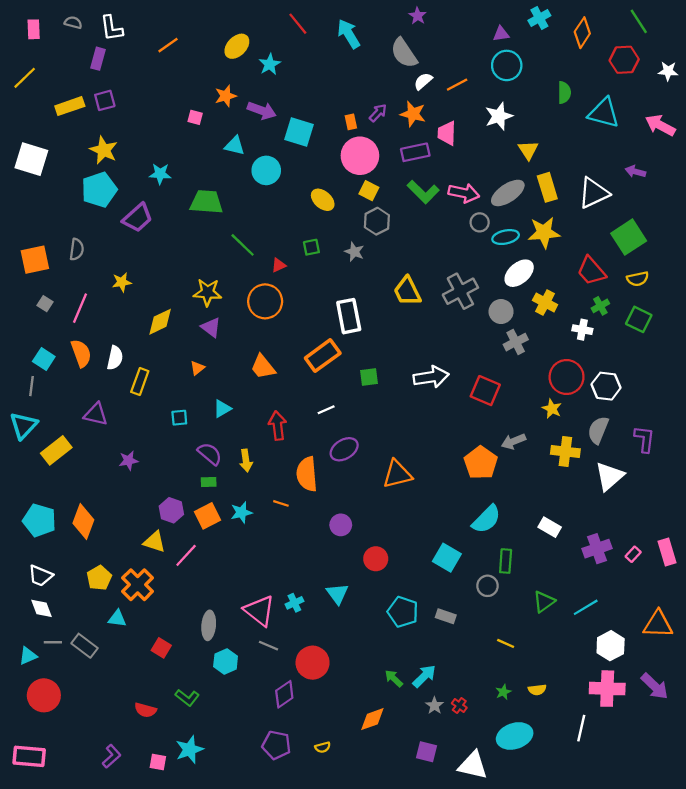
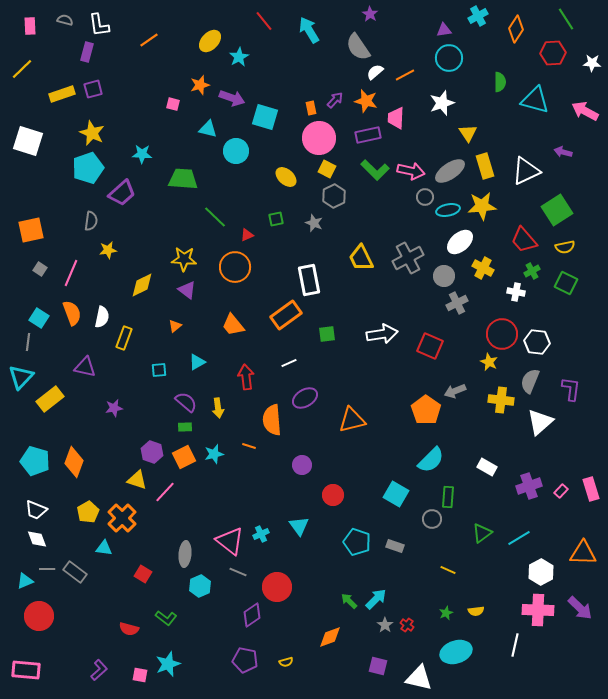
gray semicircle: (77, 249) -> (91, 221), moved

